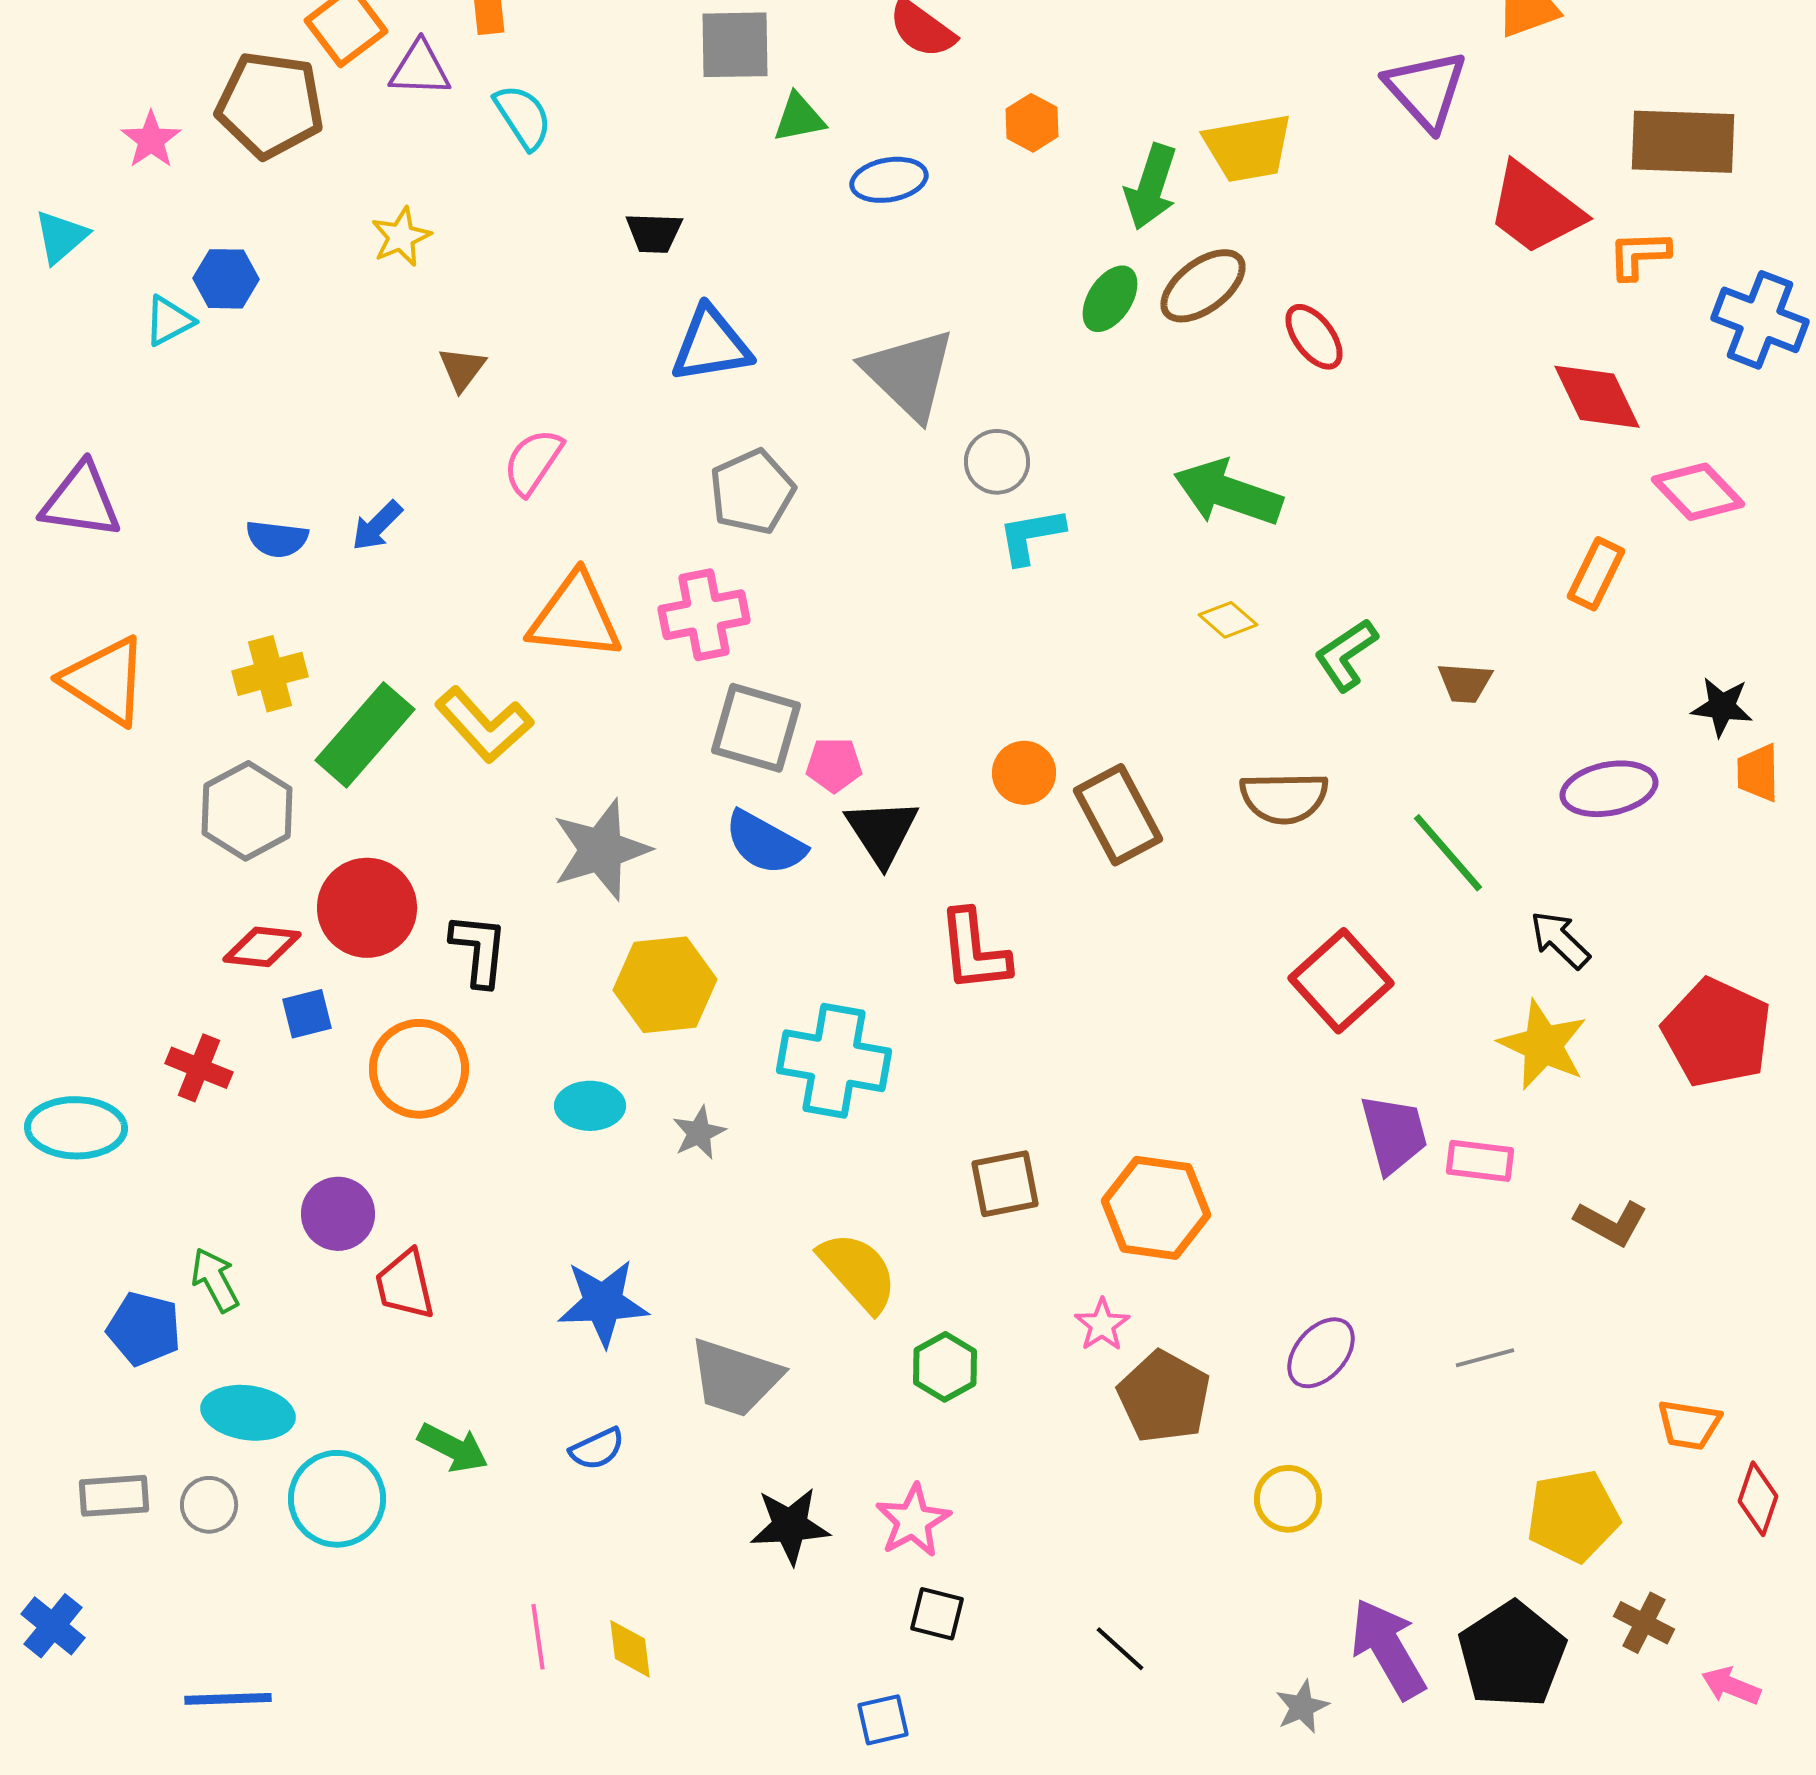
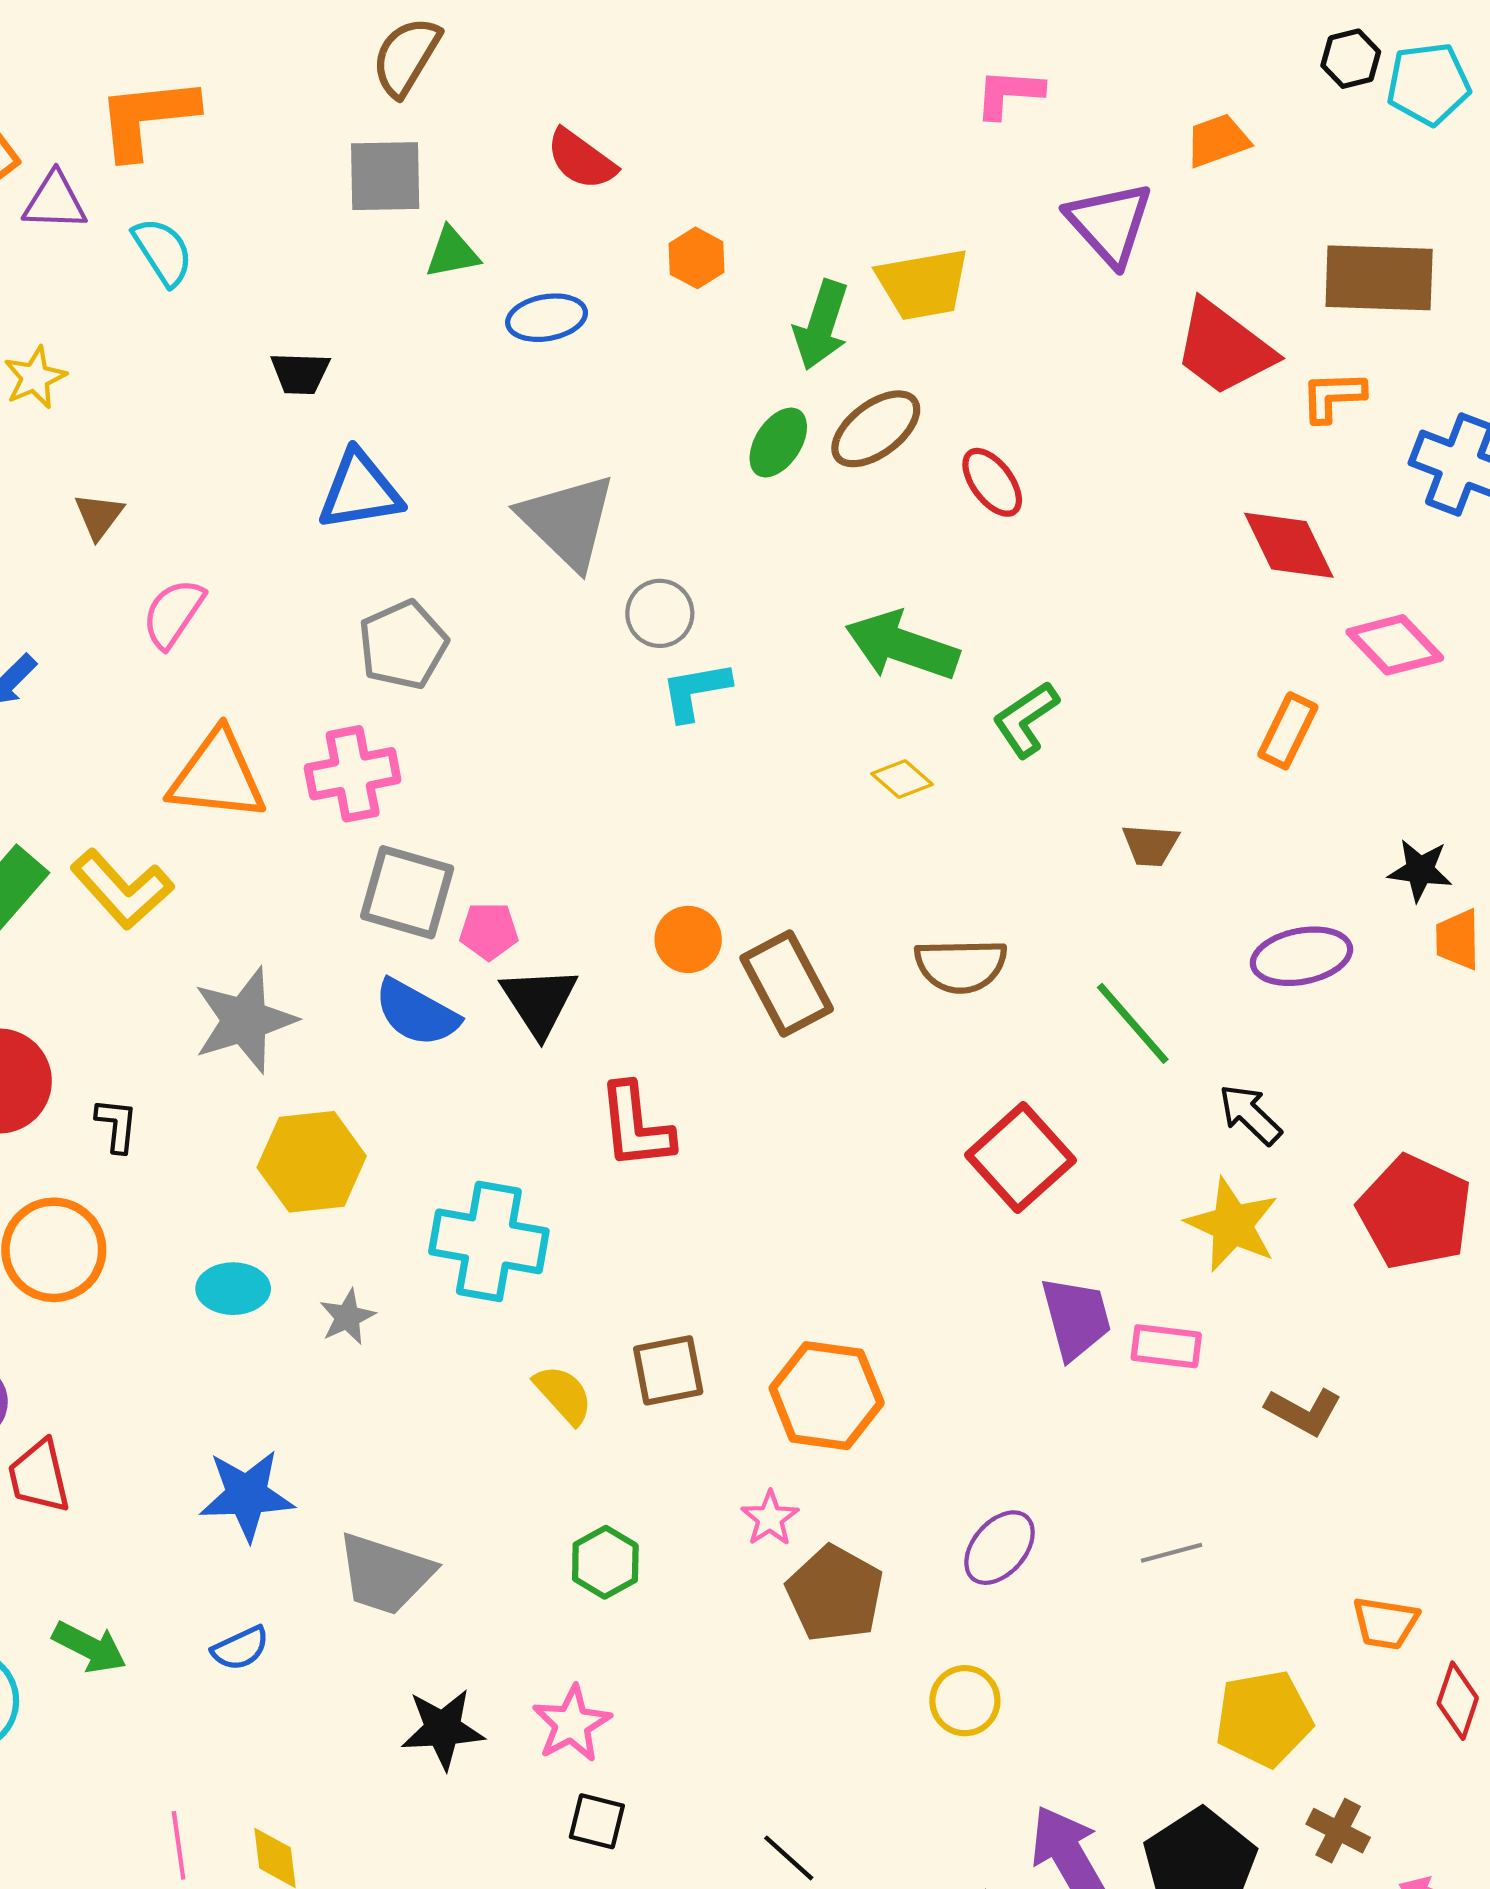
green L-shape: (1346, 655) -> (1026, 719), moved
black L-shape: (479, 950) -> (117, 1125), size x0.7
yellow semicircle: (858, 1272) -> (563, 1395), moved, size x0.7

